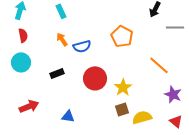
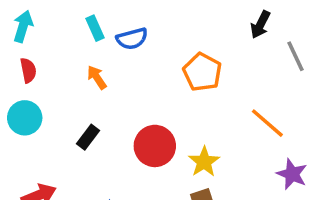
gray line: (175, 27) -> (296, 56), turned 66
blue semicircle: (82, 46) -> (132, 39), moved
black rectangle: (57, 73) -> (88, 137), turned -32

